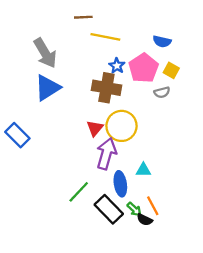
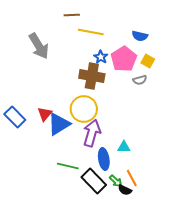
blue triangle: (47, 88) -> (59, 124), moved
yellow circle: (121, 126) -> (84, 109), moved
red triangle: (95, 128) -> (45, 114), moved
green line: (79, 192) -> (68, 166), turned 60

